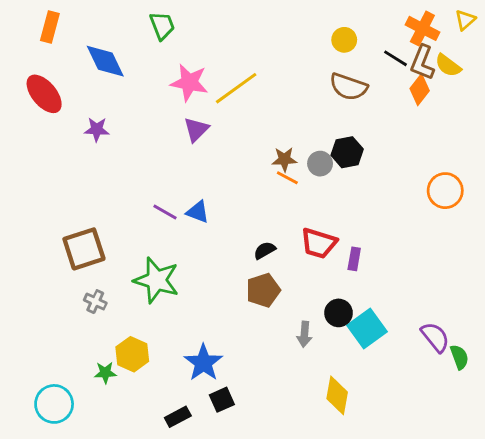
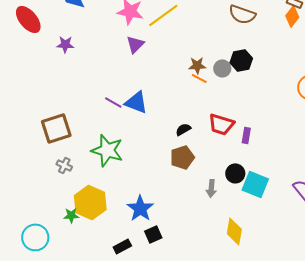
blue triangle: (198, 212) -> (136, 102), size x1.4
cyan square: (367, 329) -> (255, 184), turned -32
yellow hexagon: (132, 354) -> (90, 202), size x1.4

